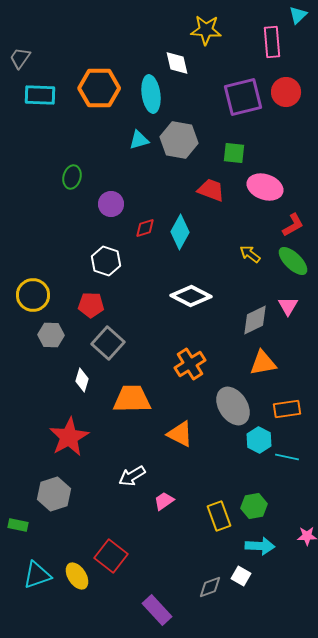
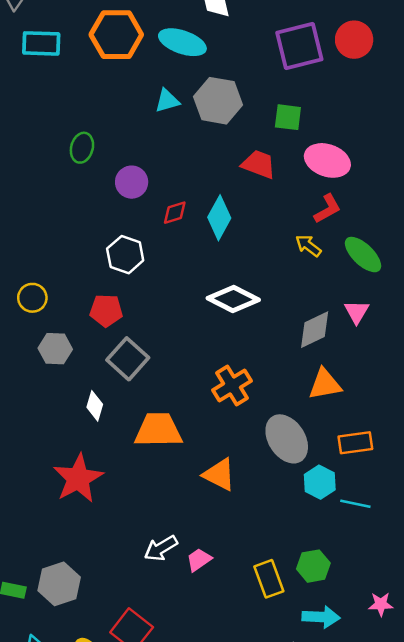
cyan ellipse: (151, 94) -> (182, 42), turned -63
red L-shape: (293, 225) -> (327, 209), moved
yellow circle: (33, 295) -> (32, 298), size x0.7
white arrow: (132, 476) -> (161, 548), moved
gray hexagon: (54, 494) -> (59, 584), moved

